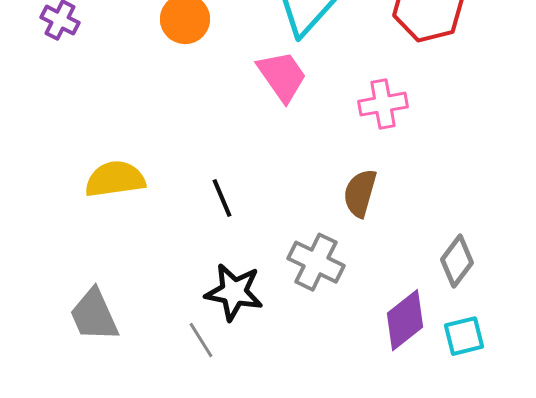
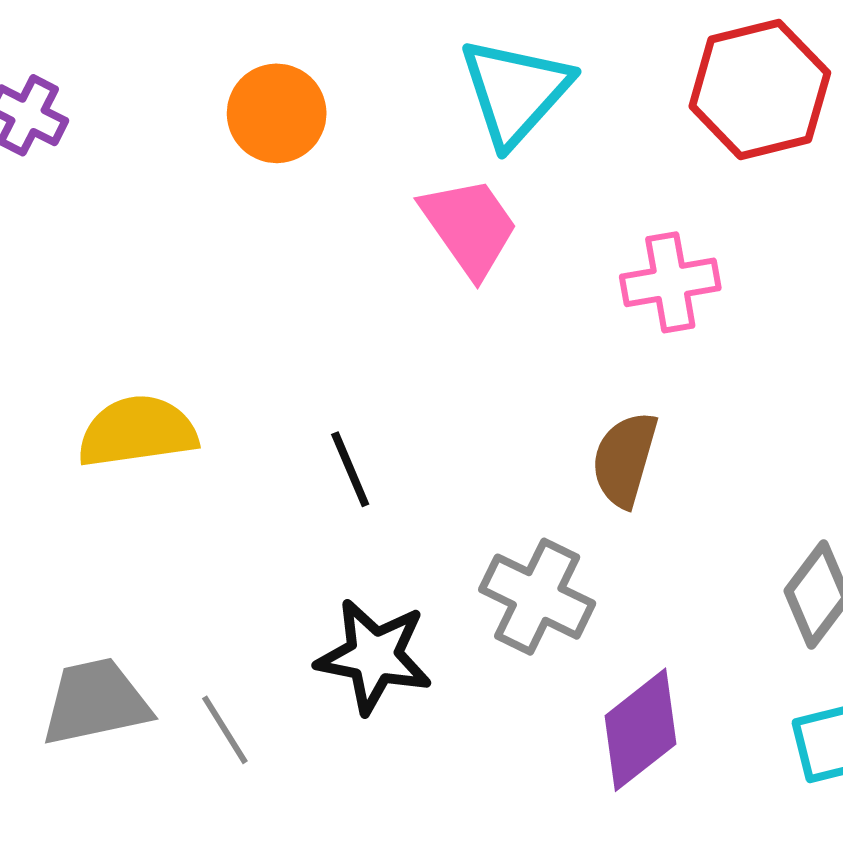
gray trapezoid: (94, 315) -> (96, 702), turned 102
purple diamond: (405, 320) -> (640, 730), moved
gray line: (201, 340) -> (225, 730), moved

